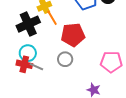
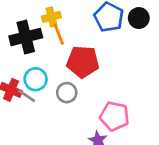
cyan circle: (28, 53) -> (36, 79), moved
pink pentagon: (111, 62) -> (114, 116), moved

